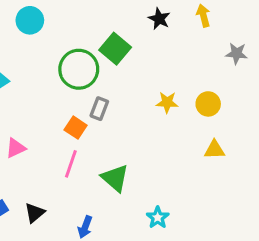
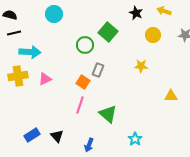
yellow arrow: (203, 16) -> (164, 11), turned -56
green circle: (79, 69) -> (85, 45), size x0.7
yellow circle: (208, 104) -> (153, 35), moved
pink triangle: (16, 148) -> (45, 79), moved
black triangle: (35, 213) -> (57, 136), turned -32

